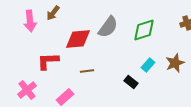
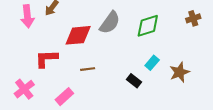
brown star: (175, 63) -> (179, 72), moved

